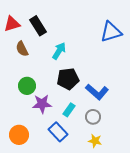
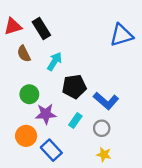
cyan arrow: (59, 51) -> (55, 61), moved
blue rectangle: (58, 132) -> (51, 150), moved
orange circle: (19, 135) -> (26, 136), moved

